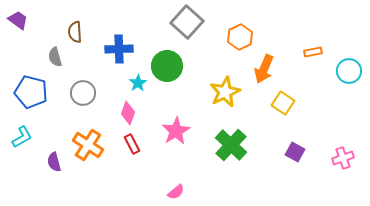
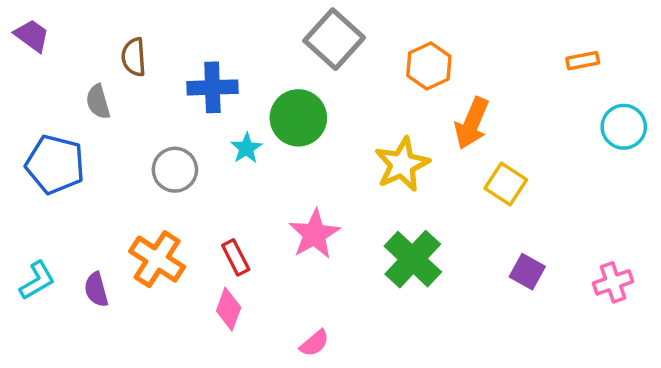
orange rectangle: (313, 52) -> (583, 61), moved
gray circle: (83, 93) -> (175, 170), moved
pink diamond: (128, 113) -> (229, 309), moved
cyan L-shape: (22, 137) -> (37, 281), moved

